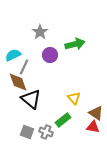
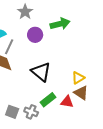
yellow triangle: (74, 98) -> (78, 78), moved, turned 40
black triangle: (31, 99) -> (41, 72), moved
red triangle: (93, 127) -> (67, 102), moved

